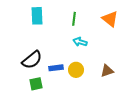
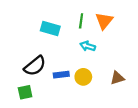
cyan rectangle: (37, 16) -> (50, 29), moved, turned -72
orange triangle: (110, 19) -> (104, 21), moved, turned 30
green square: (36, 84) -> (25, 92), moved

